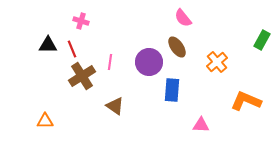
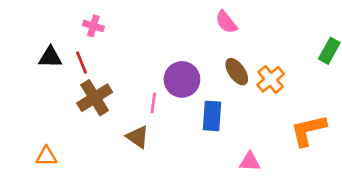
brown ellipse: (177, 47) -> (237, 72), moved
pink line: (110, 62) -> (153, 103), moved
orange L-shape: (246, 101) -> (308, 130), turned -36

